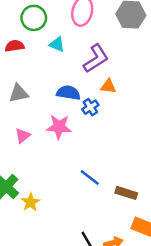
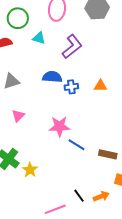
orange triangle: (108, 86) -> (100, 86), moved
blue cross: (90, 107) -> (71, 87), turned 32
pink star: (59, 127) -> (59, 126), moved

